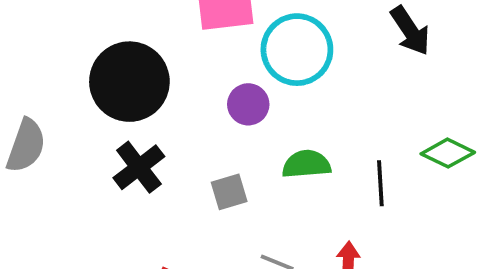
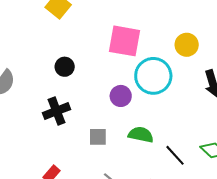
black circle: (129, 82) -> (65, 67), size x0.5
black line: (380, 183) -> (175, 155), turned -55

